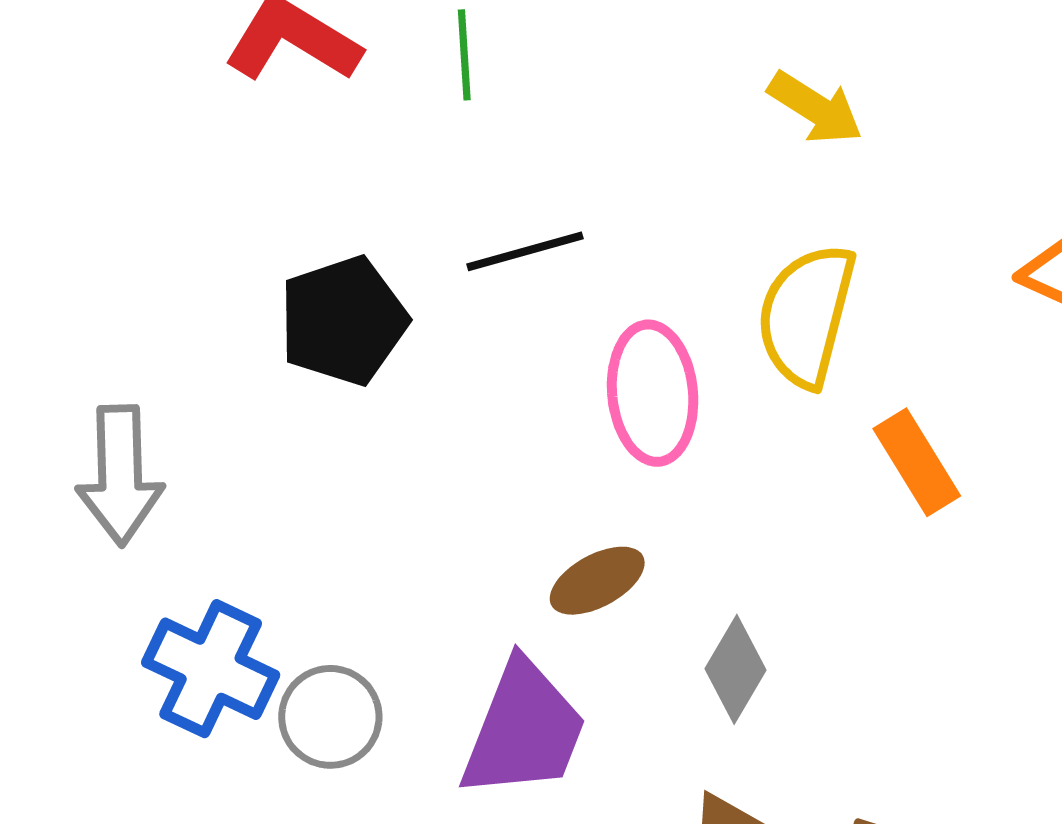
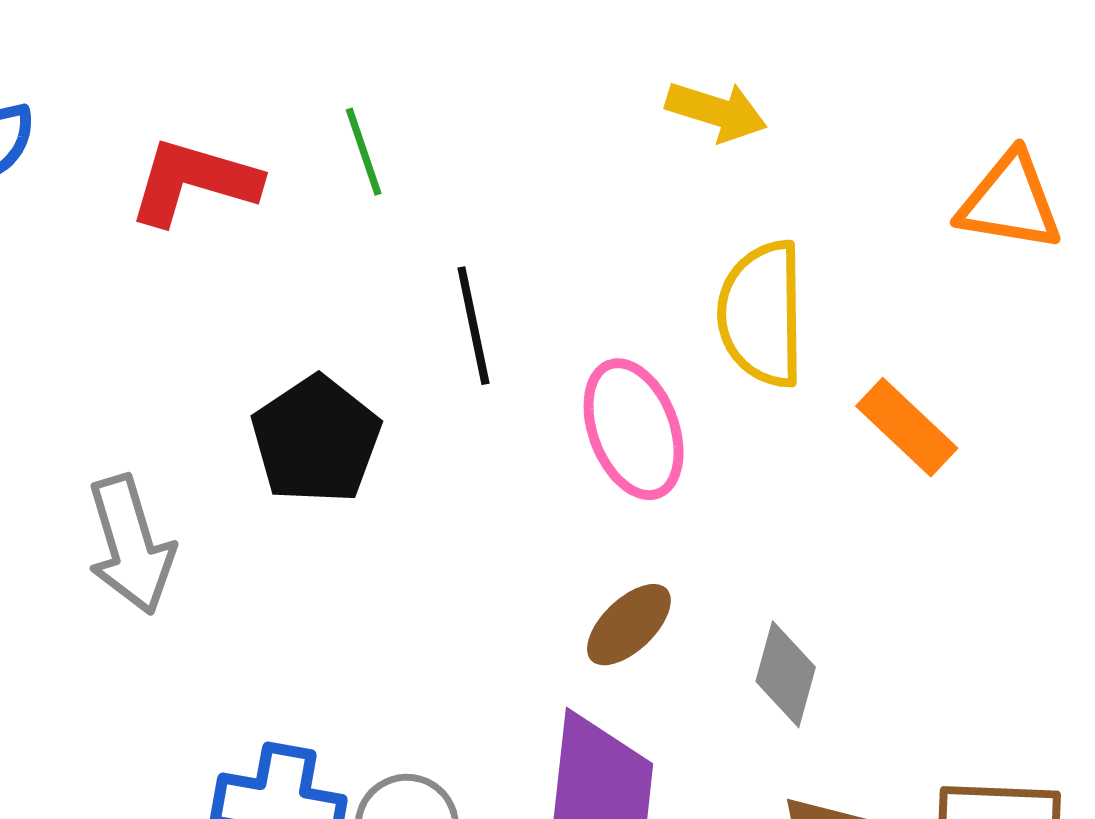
black line: (525, 251) -> (473, 326), turned -71
gray arrow: (120, 475) -> (131, 545), moved

